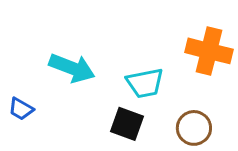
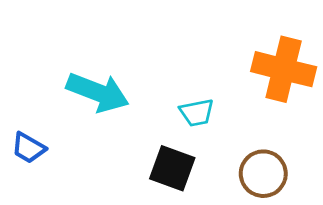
cyan trapezoid: (145, 83) -> (197, 113), size x0.7

